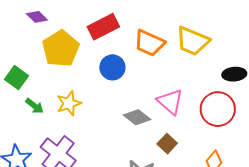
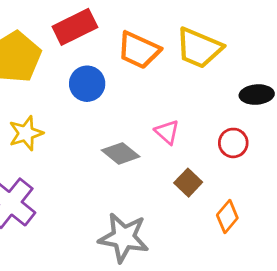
pink triangle: (170, 102) -> (167, 132), size x0.7
red circle: (218, 109) -> (233, 143), size x0.6
brown square: (167, 144) -> (188, 183), moved

